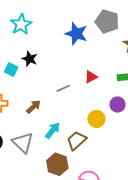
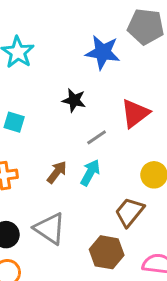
black star: (30, 59) -> (74, 100), moved
red triangle: (91, 77) -> (135, 113), size x1.5
cyan arrow: (53, 130) -> (90, 173), moved

